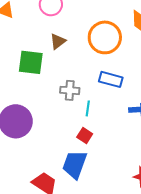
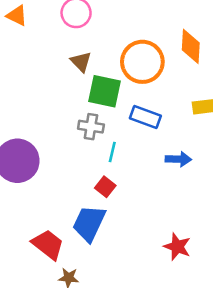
brown triangle: (58, 41) -> (81, 62), turned -42
green square: (31, 62) -> (105, 91), moved

